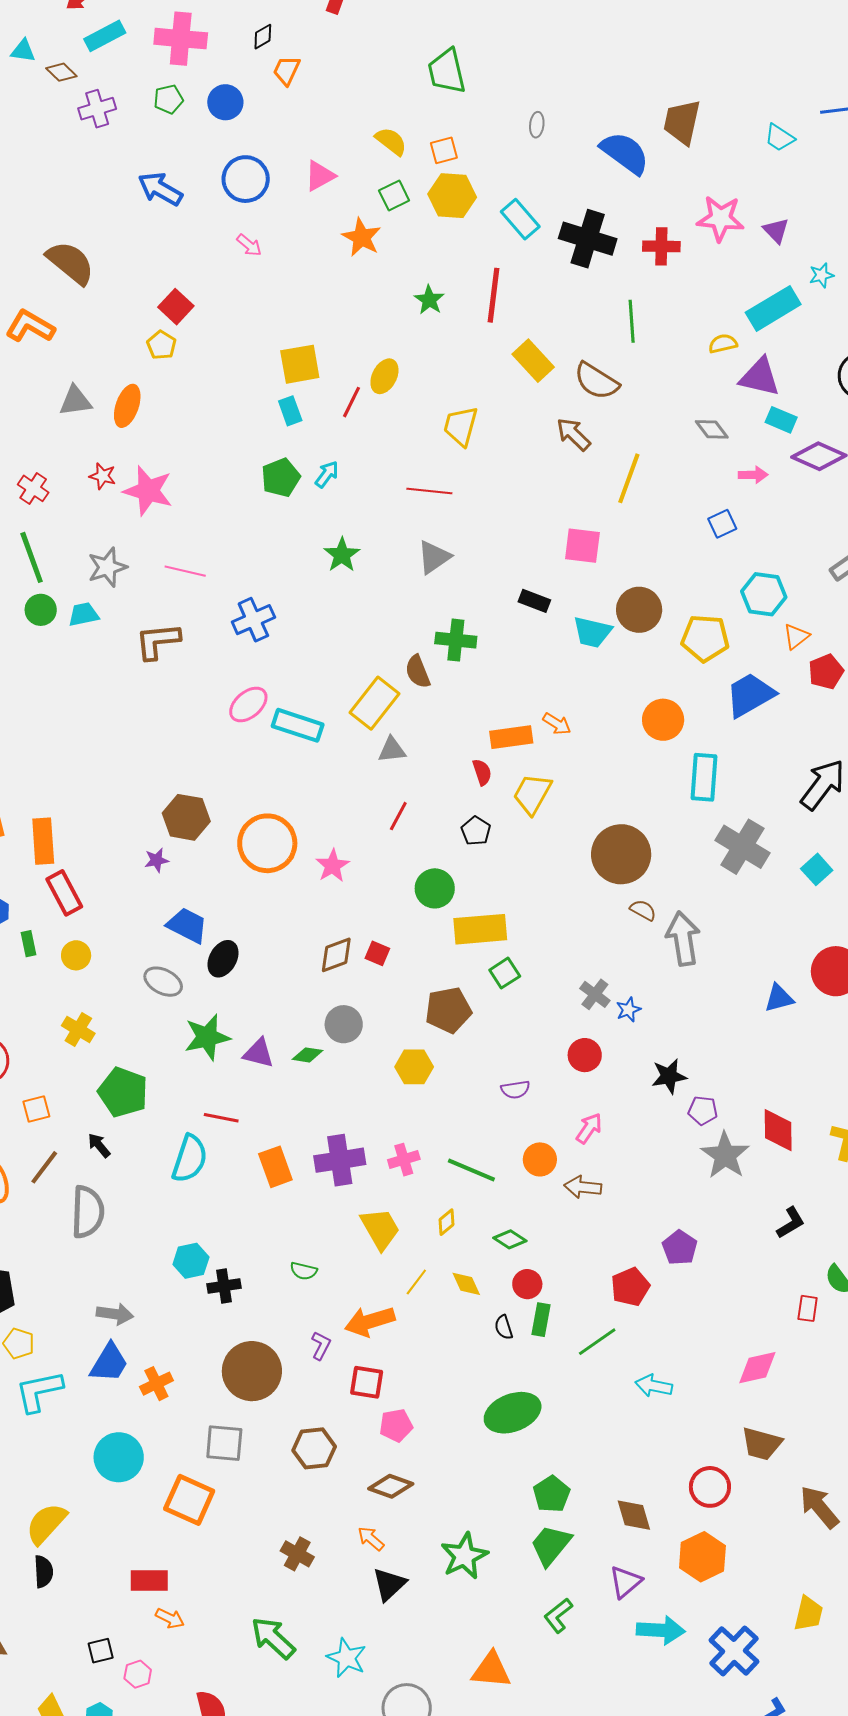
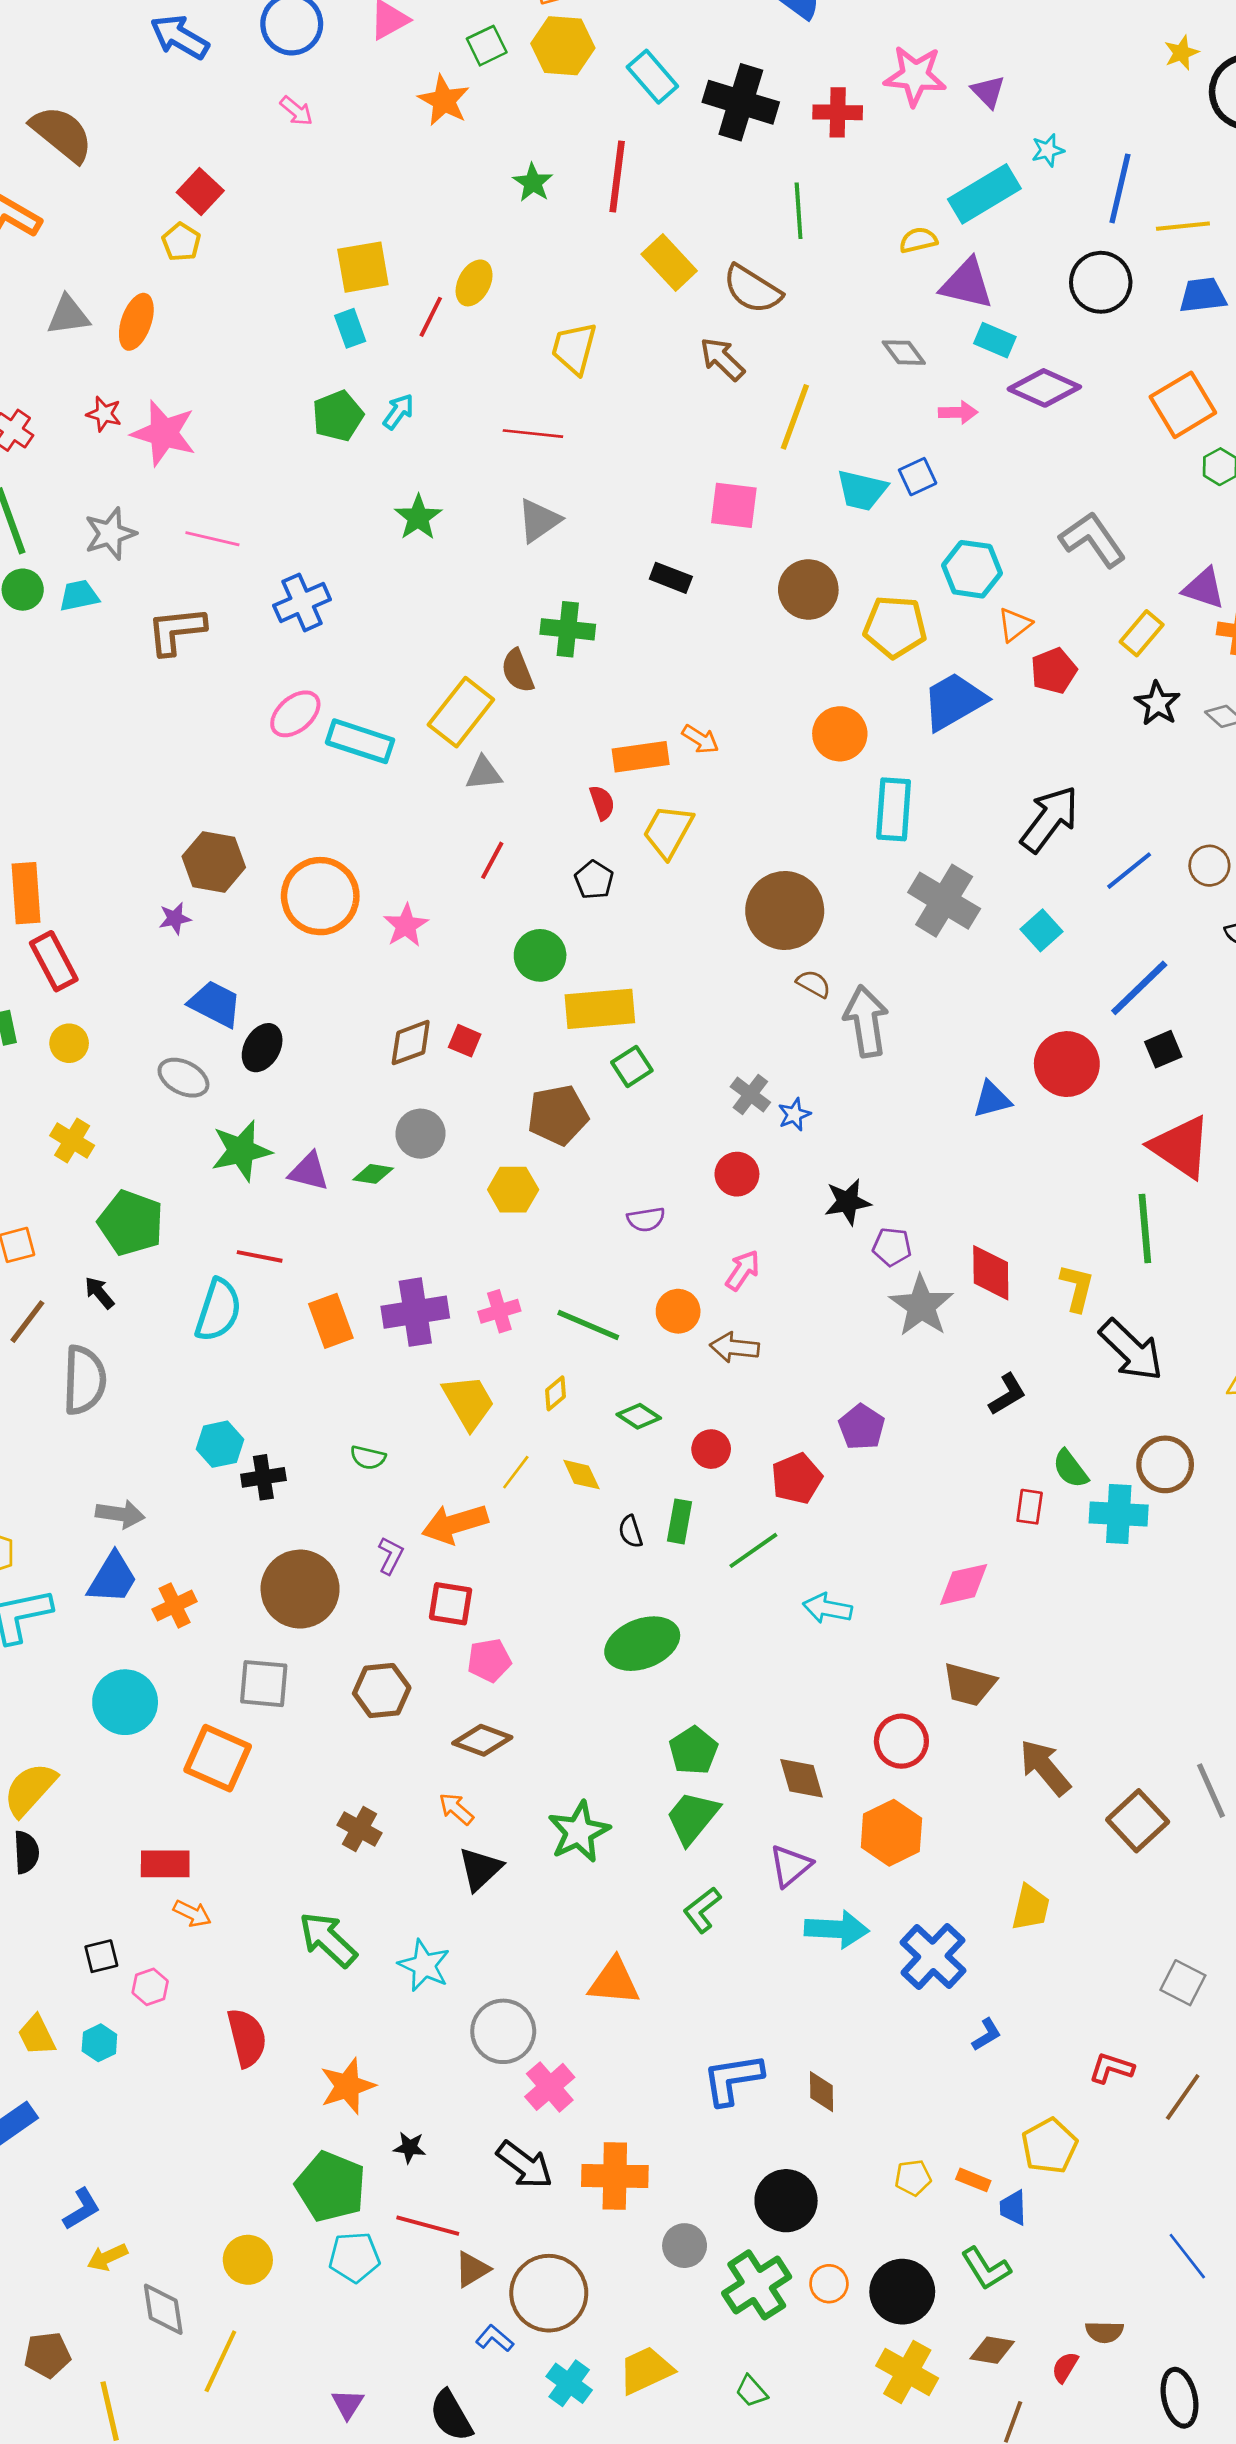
cyan trapezoid: (592, 632) -> (862, 490), moved
red circle: (527, 1284) -> (711, 1449), moved

